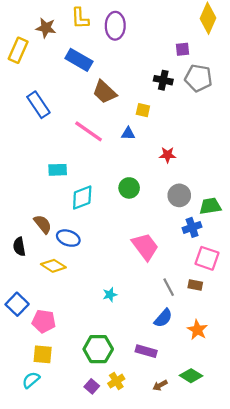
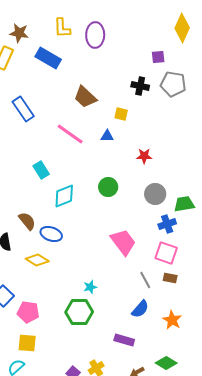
brown star: (46, 28) -> (19, 33), moved
blue rectangle: (79, 60) -> (48, 58), moved
cyan rectangle: (58, 170) -> (41, 170), turned 60
pink square: (207, 258) -> (166, 253), moved
green hexagon: (98, 349) -> (79, 312), moved

